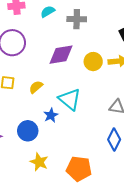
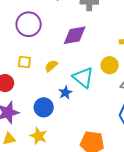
yellow circle: (93, 62) -> (110, 65), moved
yellow star: (39, 162) -> (39, 136), moved

